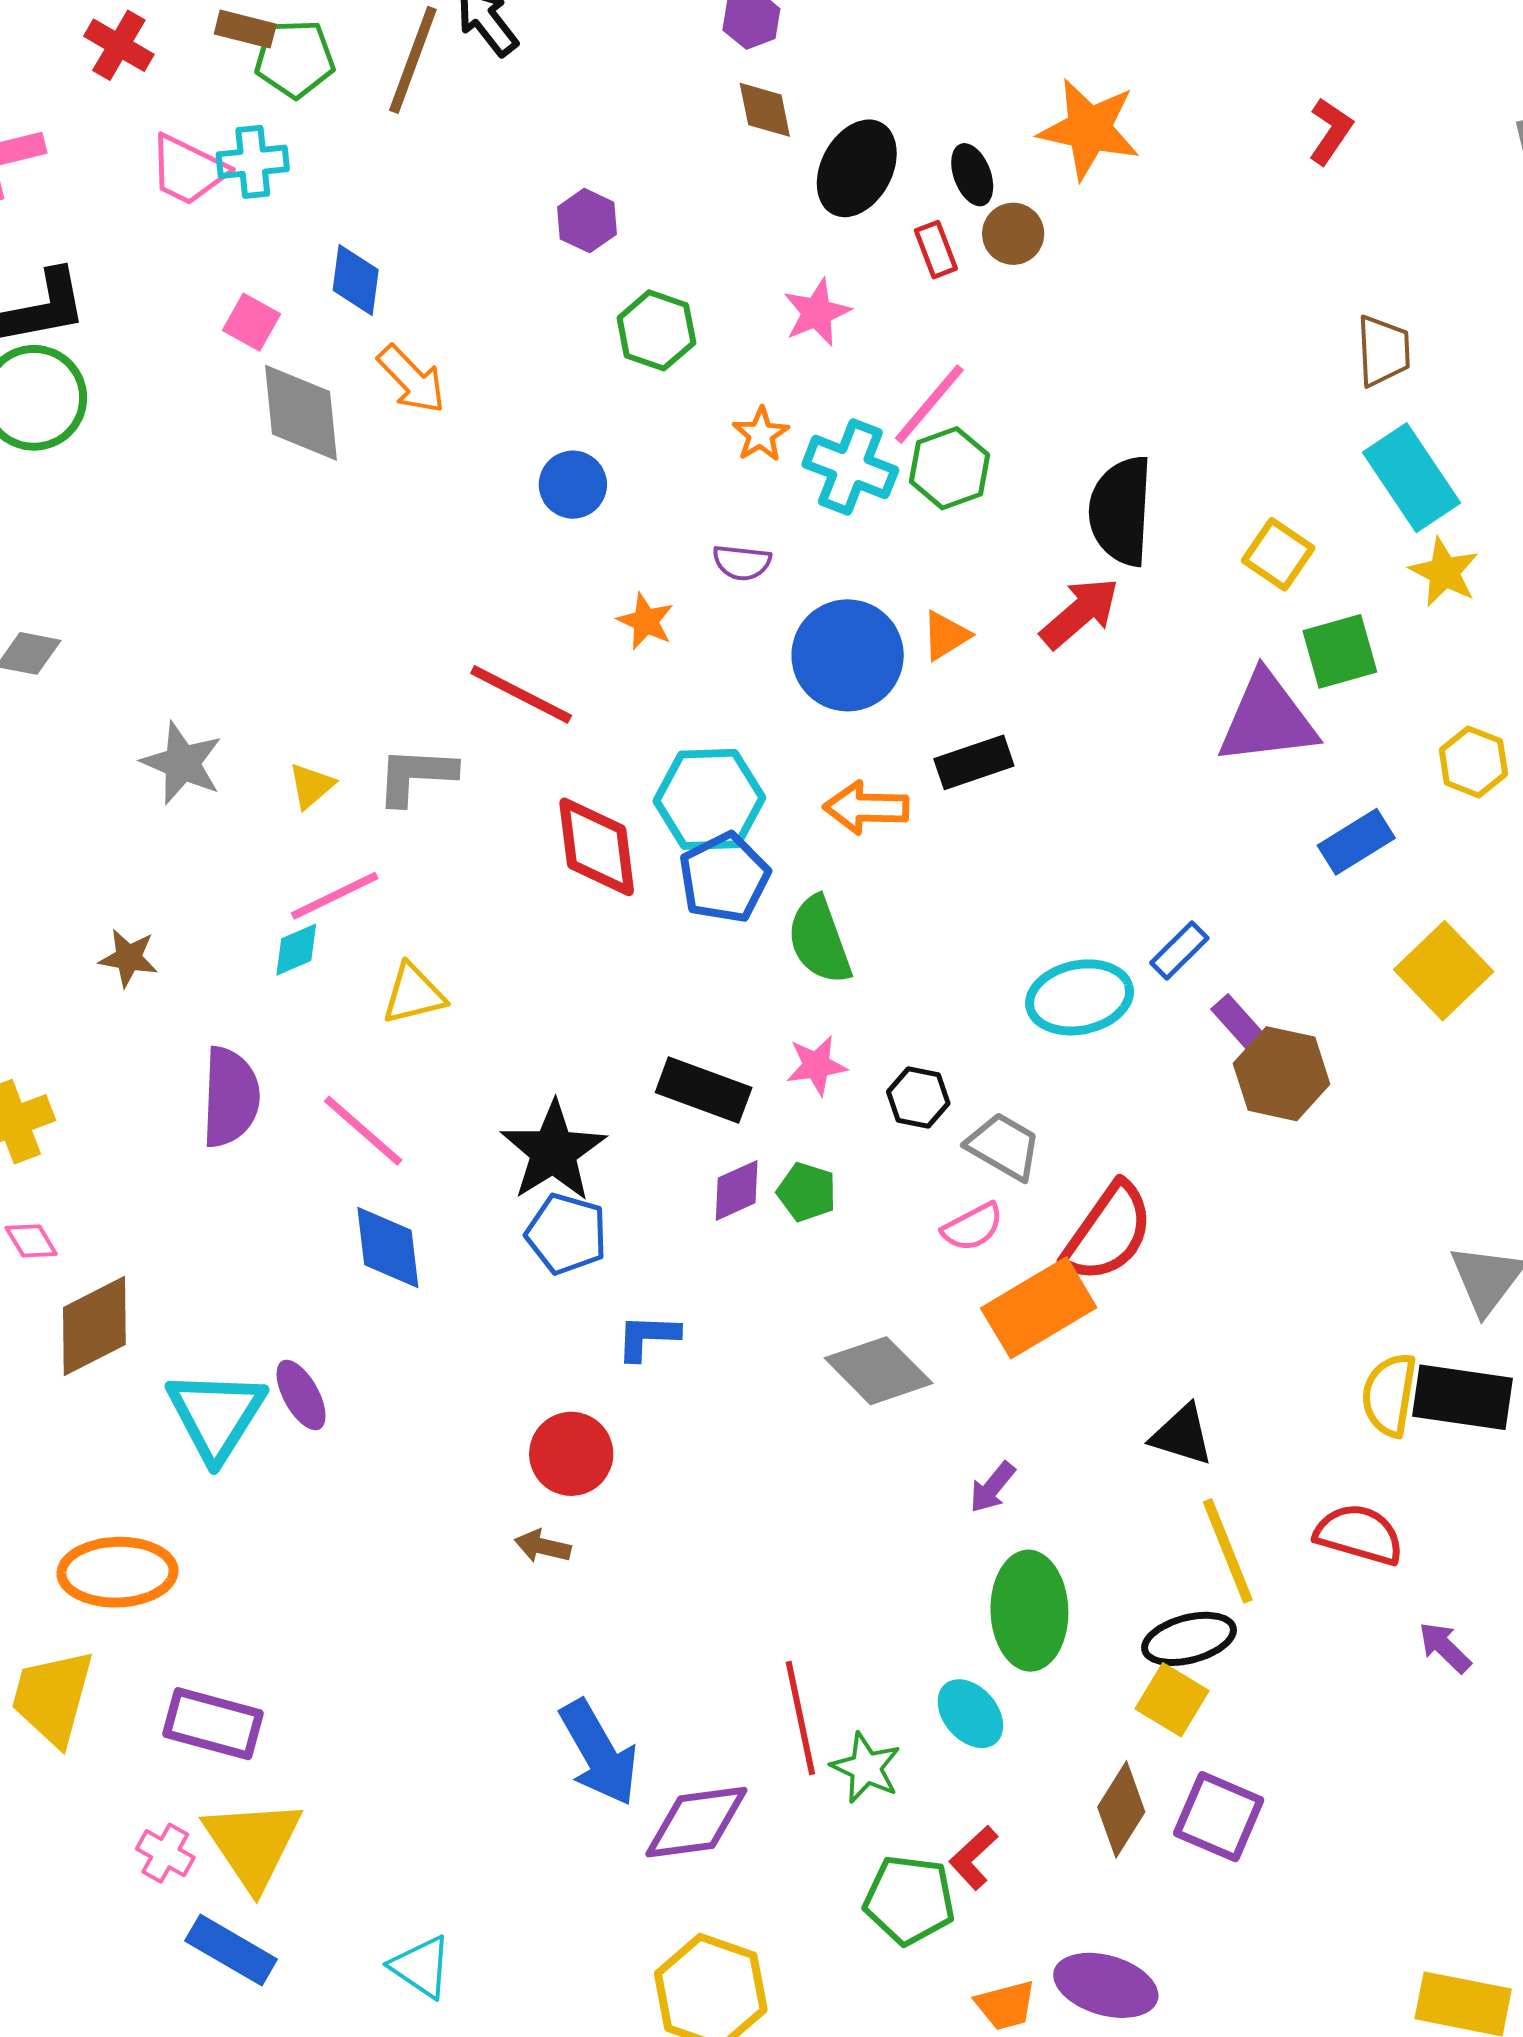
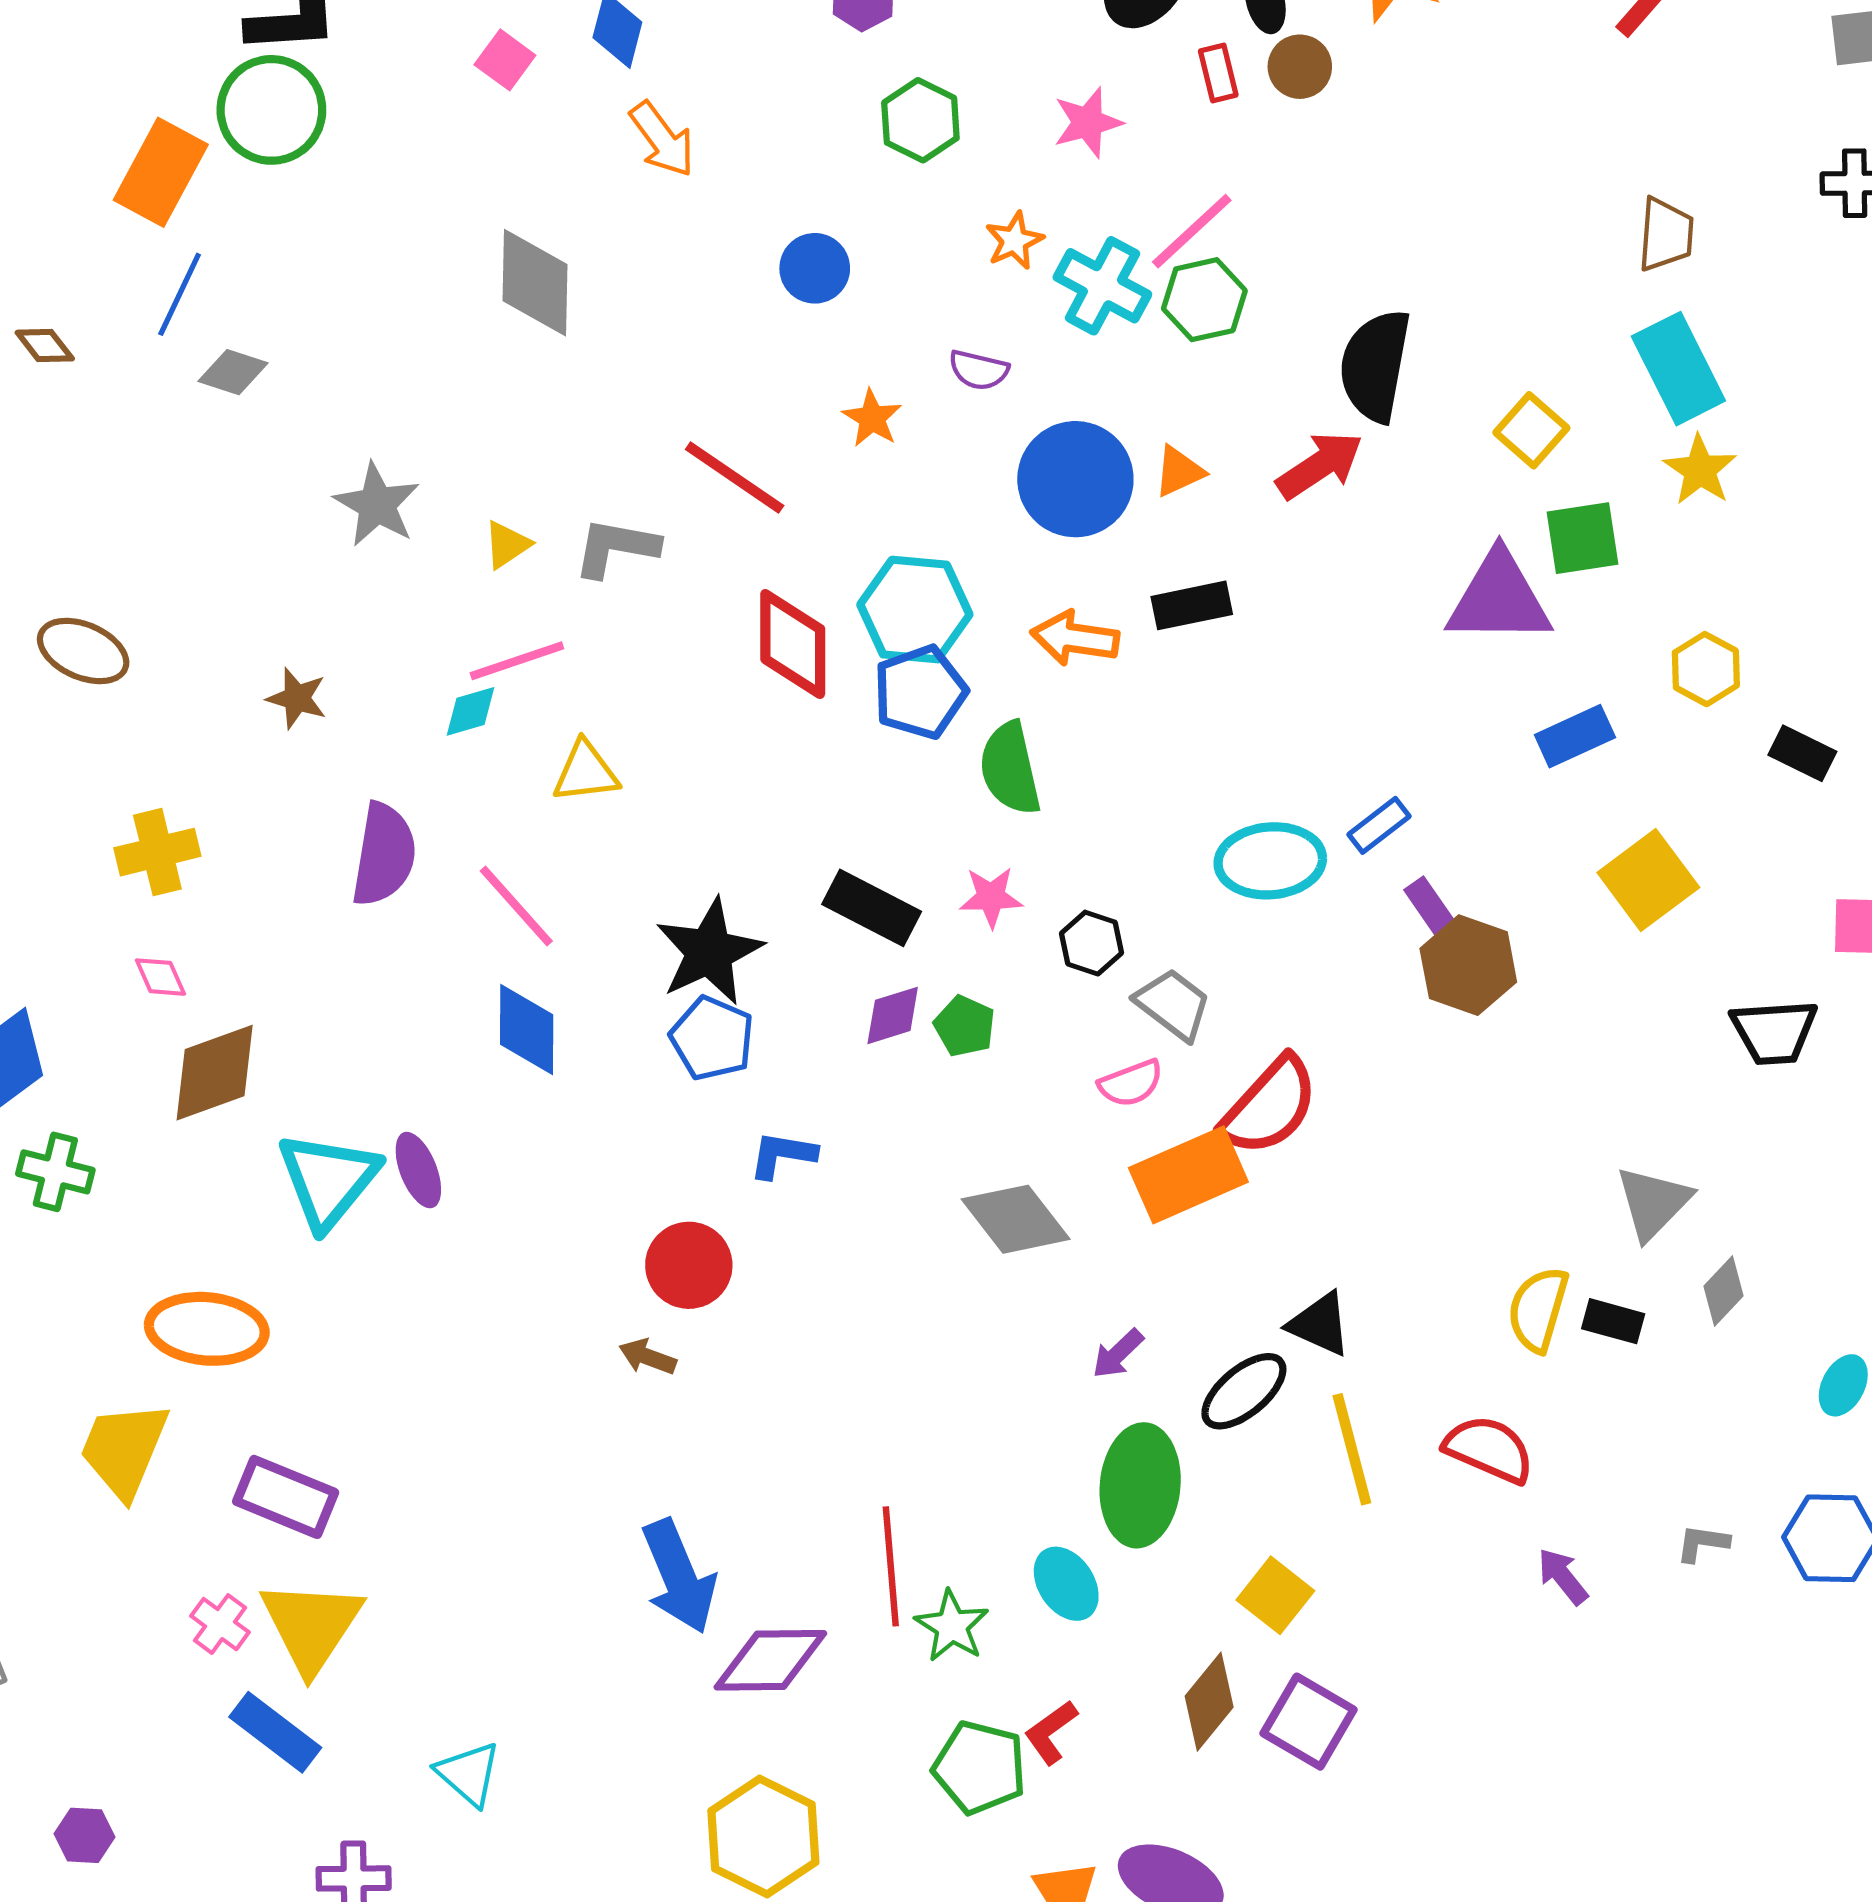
gray diamond: (301, 413) -> (535, 283), moved
black rectangle: (1463, 1397) -> (1613, 1321), size x0.6
black ellipse: (1189, 1639) -> (1244, 1391), moved, turned -32

